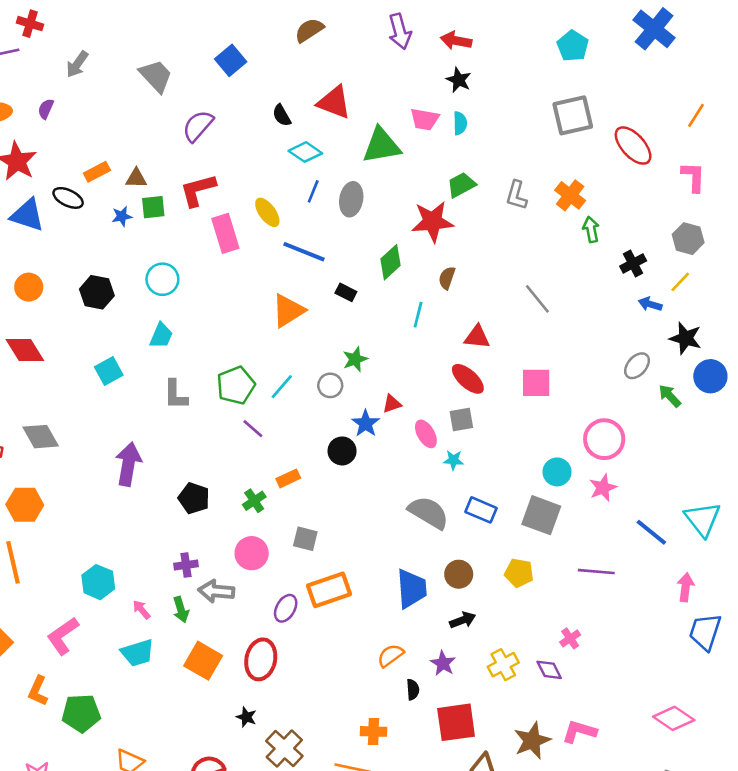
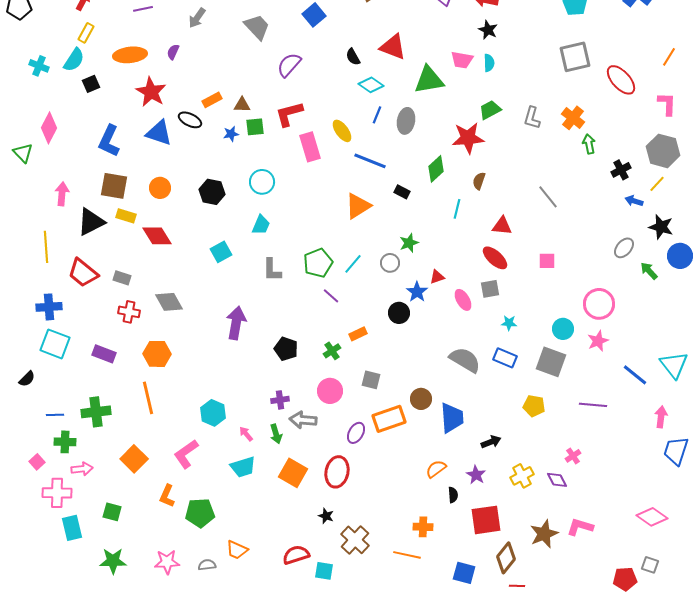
gray hexagon: (688, 239) -> (663, 151), size x1.4
pink square: (536, 383) -> (547, 261), size x0.7
cyan star: (453, 460) -> (509, 323), moved
brown circle: (459, 574) -> (421, 399), moved

